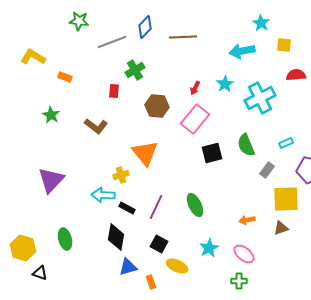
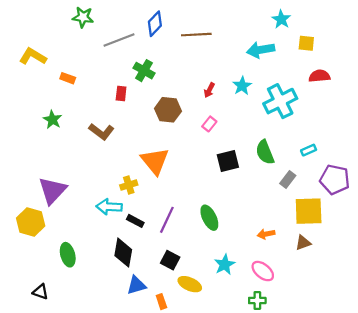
green cross: (135, 70) -> (144, 71), turned -30
pink rectangle: (195, 119) -> (209, 124), size x0.5
yellow hexagon: (23, 248) -> (31, 222), moved

